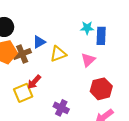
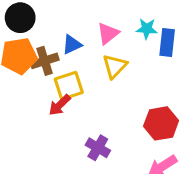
yellow triangle: (58, 54) -> (115, 66), moved, turned -30
pink triangle: (88, 60) -> (108, 33), moved
yellow square: (23, 93) -> (69, 86), moved

